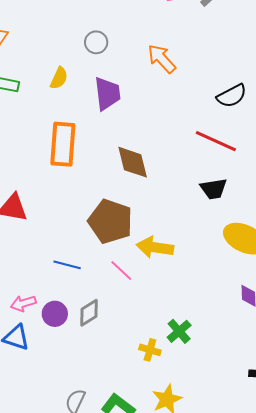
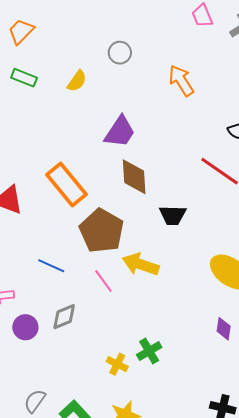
purple trapezoid: (107, 94) -> (120, 132), moved, turned 30
orange rectangle: (63, 144) -> (66, 185), moved, turned -54
black trapezoid: (214, 189) -> (173, 215), moved
purple circle: (55, 314) -> (25, 327), moved

